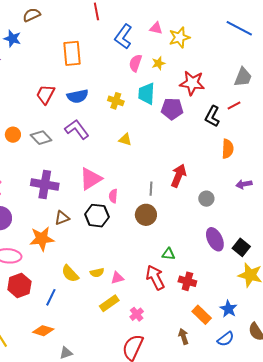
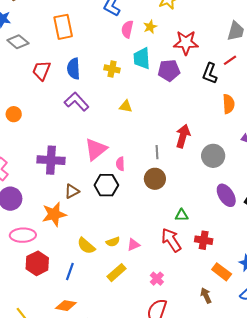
blue semicircle: (78, 96) -> (74, 69), turned 105
gray diamond: (41, 138) -> (18, 42), moved
gray circle: (206, 199) -> (213, 156), size x1.5
yellow rectangle: (109, 303) -> (117, 273), moved

